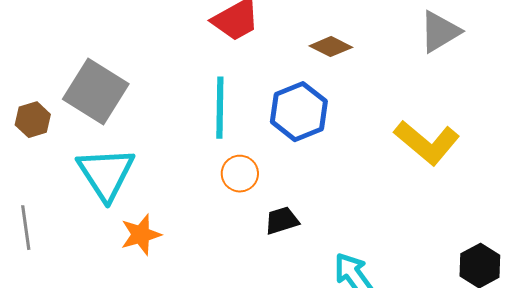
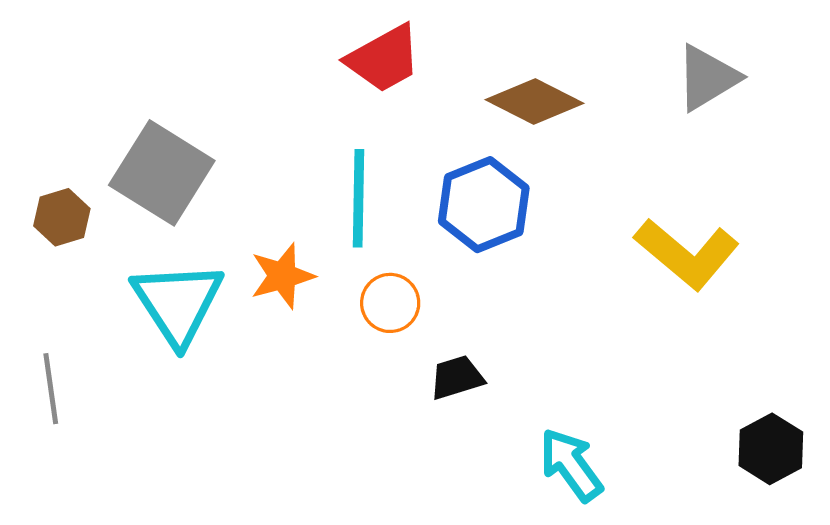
brown diamond: (331, 47) -> (535, 102), size x1.4
orange star: (141, 235) -> (282, 276), moved

